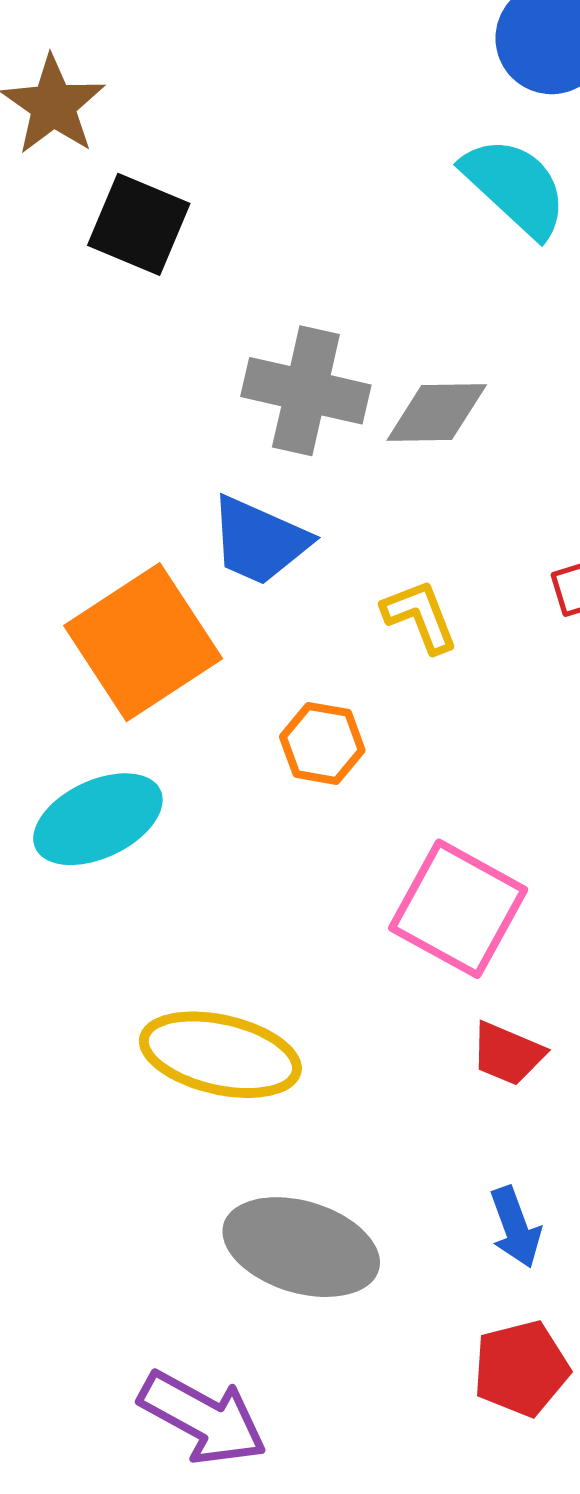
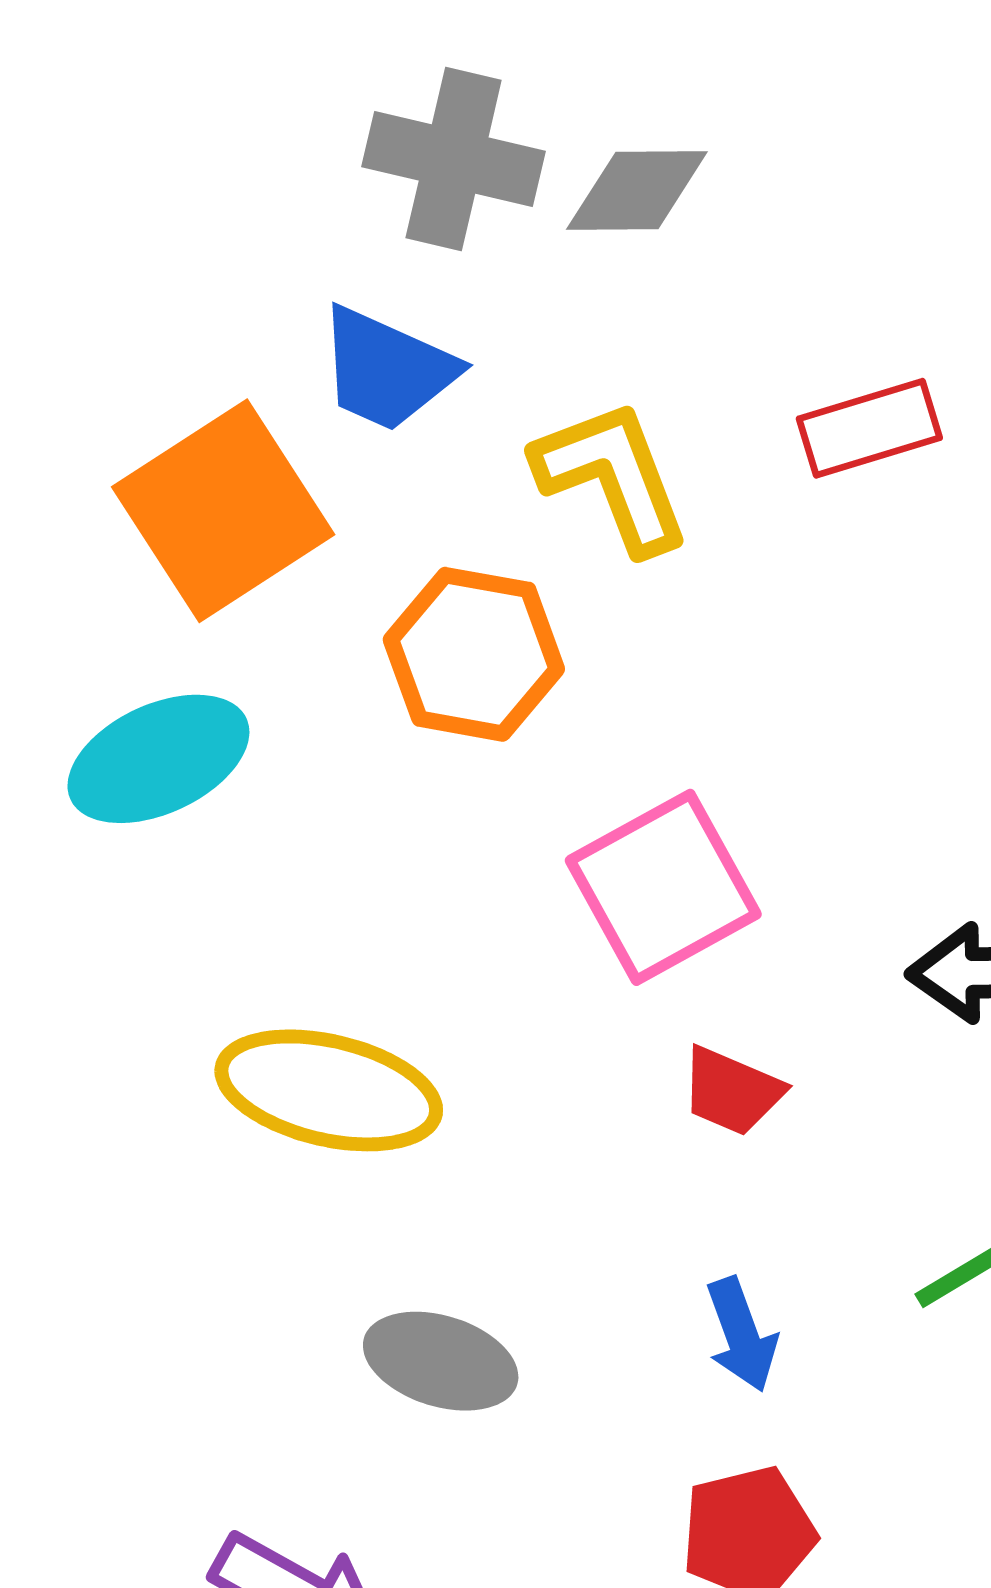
yellow L-shape: (420, 616) -> (612, 476), size x1.5
orange hexagon: (322, 743) -> (474, 654), size x1.5
pink square: (458, 909) -> (663, 887), turned 32
gray ellipse: (301, 1247) -> (441, 1361), size x0.7

